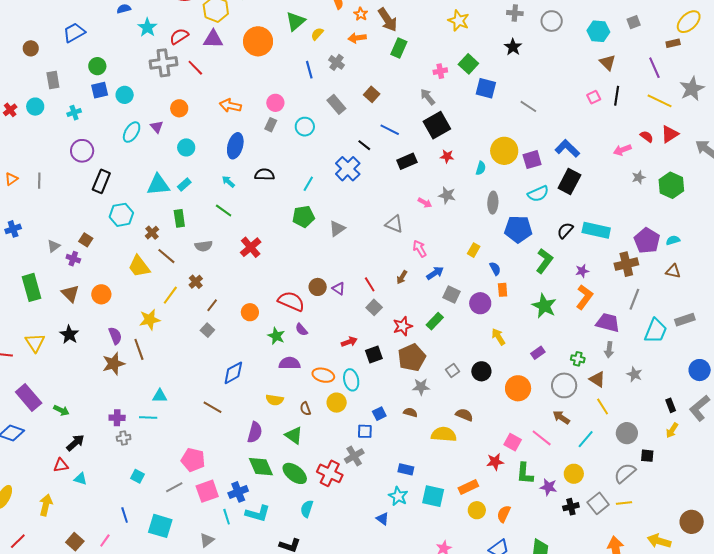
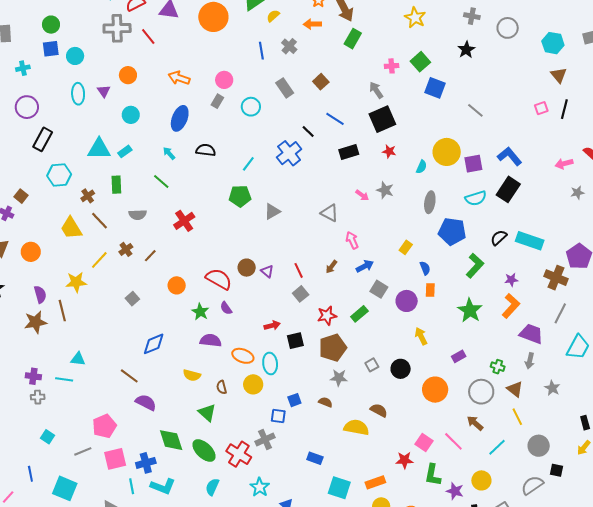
cyan ellipse: (132, 132) -> (78, 94), turned -40
brown cross: (626, 264) -> (556, 278), turned 30
brown line: (212, 305) -> (150, 256), moved
purple semicircle: (255, 432) -> (146, 402), moved, turned -85
pink pentagon: (193, 460) -> (104, 426), turned 30
cyan star: (398, 496) -> (260, 487), moved

